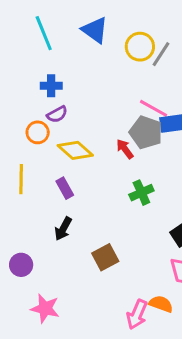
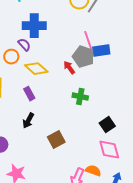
blue cross: (51, 86) -> (34, 26), moved, size x1.6
pink line: (153, 108) -> (88, 41), turned 42
purple semicircle: (57, 114) -> (24, 45), turned -104
green cross: (141, 193) -> (80, 97), turned 35

